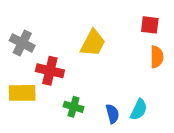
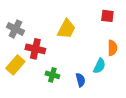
orange semicircle: (157, 57) -> (112, 48), moved
yellow rectangle: (22, 93) -> (15, 65), turned -48
cyan semicircle: (139, 110) -> (99, 66), moved

